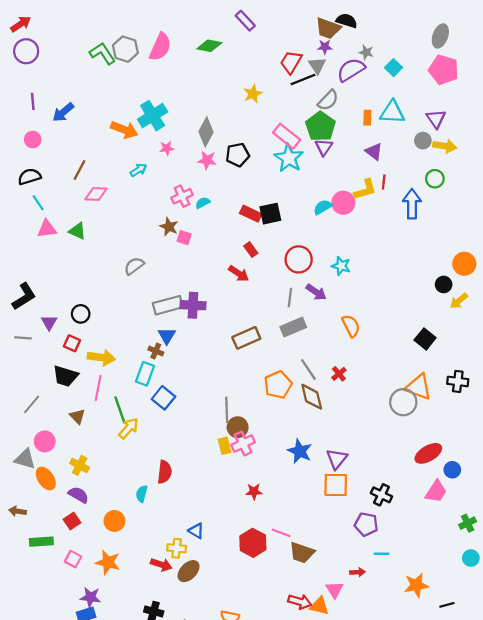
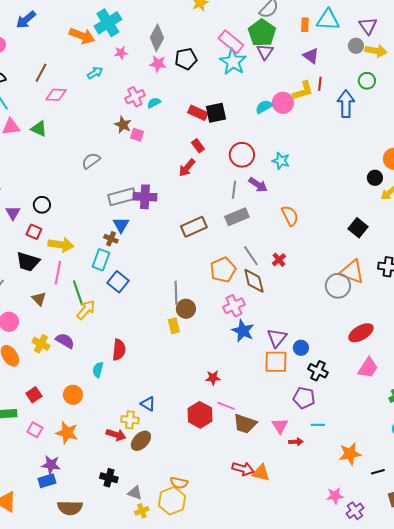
red arrow: (239, 274) -> (187, 168), turned 96
pink cross: (243, 444) -> (234, 306), moved
blue circle: (452, 470) -> (301, 348), moved
red star: (254, 492) -> (213, 378), moved
purple semicircle: (78, 495) -> (65, 341), moved
pink triangle: (335, 590) -> (280, 426), moved

